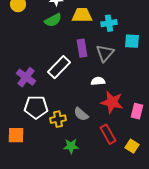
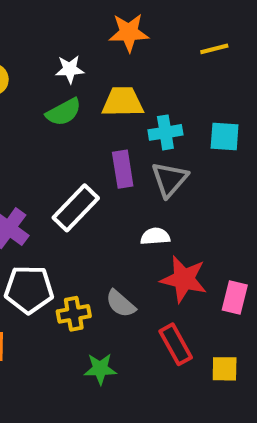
cyan cross: (109, 23) -> (165, 132), moved
cyan square: (132, 41) -> (225, 137), moved
yellow square: (132, 146) -> (225, 369), turned -32

